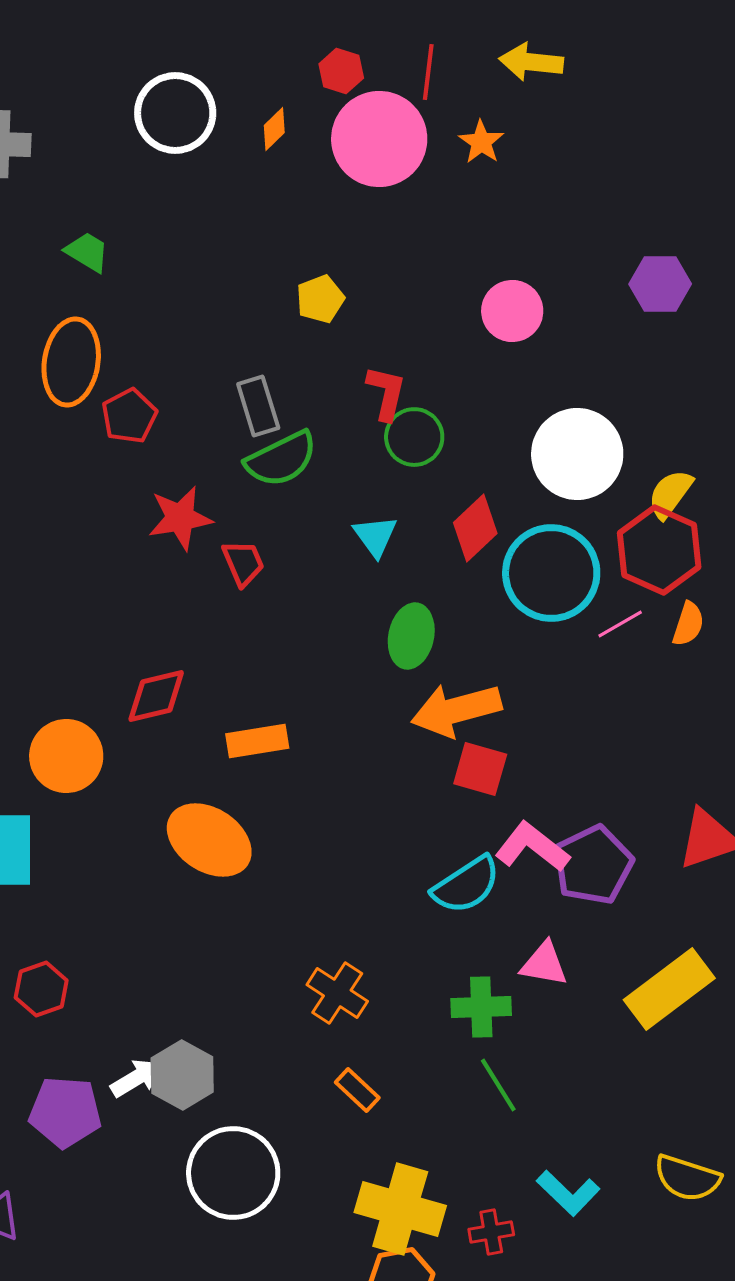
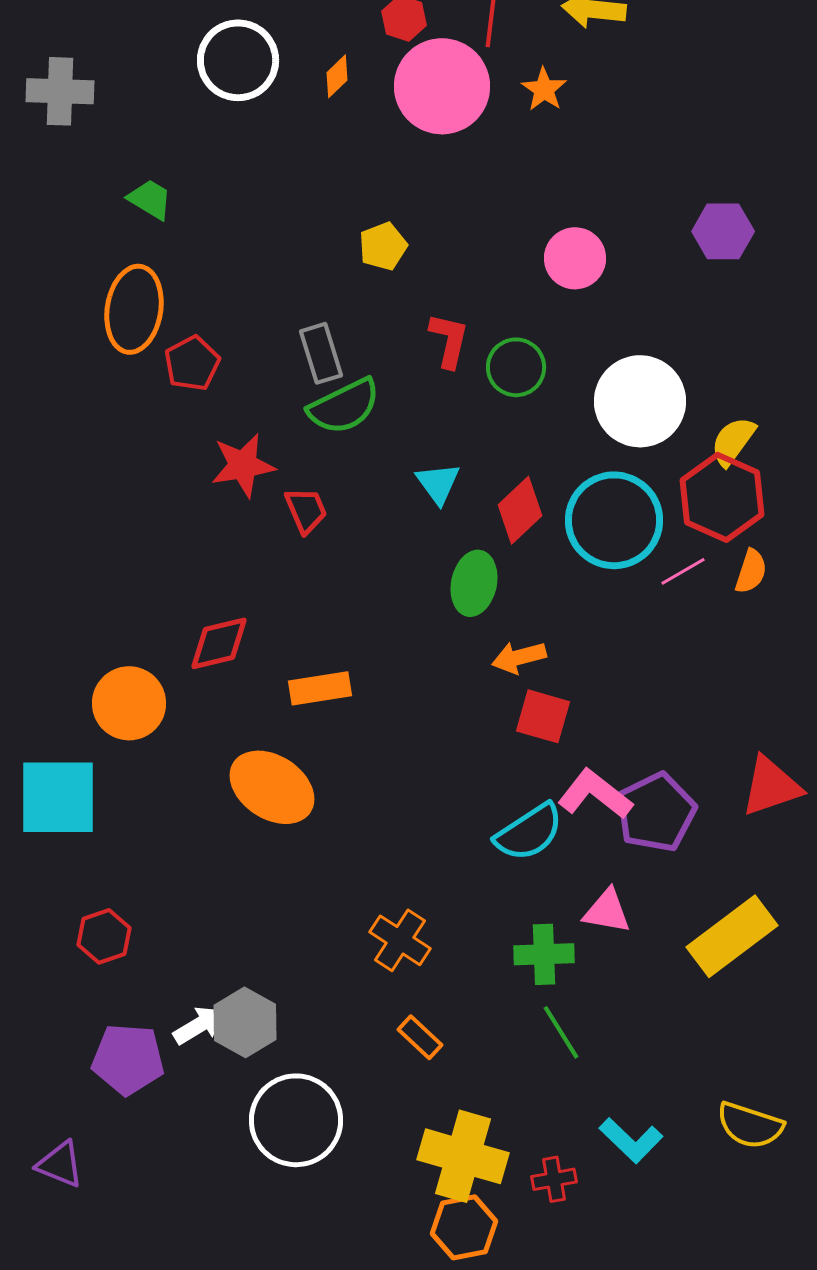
green circle: (414, 437) -> (516, 367), moved
red diamond: (475, 528) -> (520, 510), moved
orange arrow: (456, 710) -> (519, 657), size x0.6

